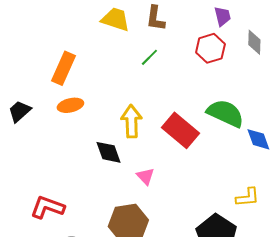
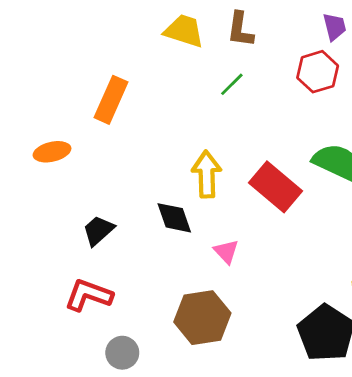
orange ellipse: (70, 105) -> (52, 152), moved
black trapezoid: (19, 111) -> (98, 230), moved

